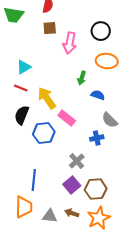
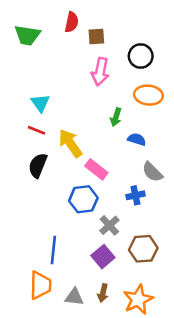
brown square: (50, 28) -> (96, 36), moved
cyan triangle: (24, 67) -> (40, 103), turned -35
blue hexagon: (44, 133) -> (83, 199), moved
brown hexagon: (96, 189) -> (143, 249), moved
brown arrow: (72, 213) -> (103, 293), turned -96

